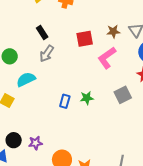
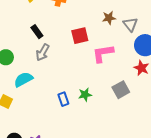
brown star: (113, 31) -> (109, 18), moved
pink L-shape: (107, 58) -> (103, 53), turned 30
blue rectangle: (65, 101) -> (63, 99), turned -32

